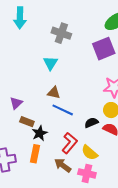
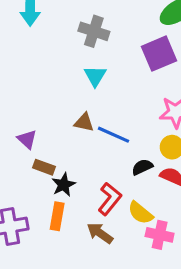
cyan triangle: (50, 63) -> (95, 76), moved
purple triangle: (16, 103) -> (27, 139), turned -32
blue line: (63, 110) -> (113, 135), moved
pink cross: (87, 173) -> (160, 235), moved

